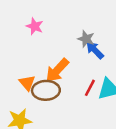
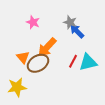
pink star: (35, 26) -> (33, 22), moved
brown ellipse: (46, 90) -> (38, 63), turned -30

